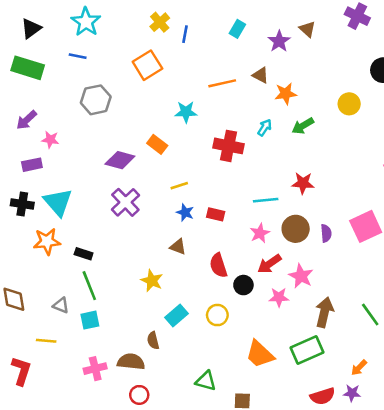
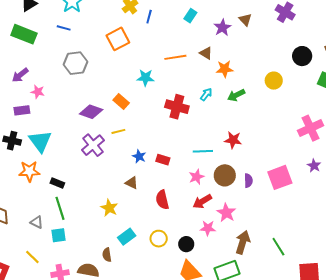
yellow line: (179, 186) -> (118, 131), moved
black circle: (243, 285) -> (186, 244), moved
yellow line: (46, 341) -> (32, 257), moved, turned 35

